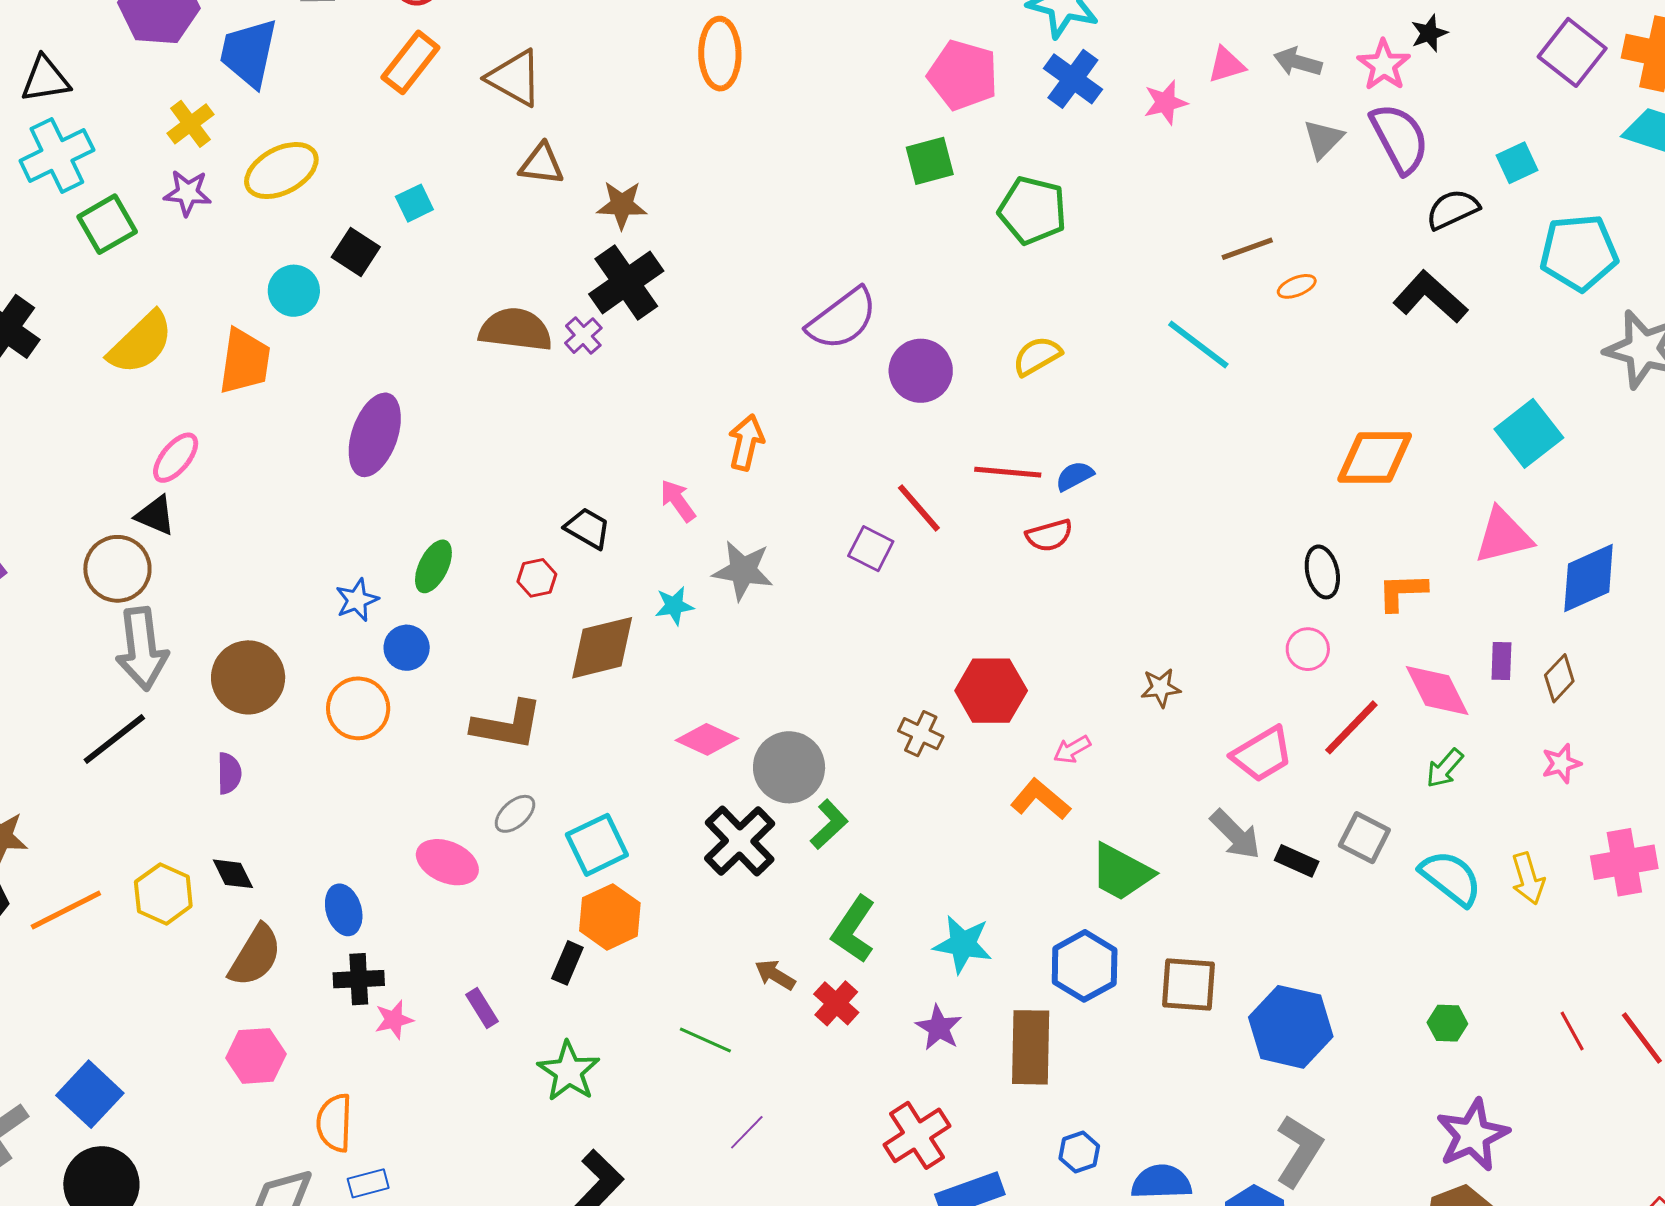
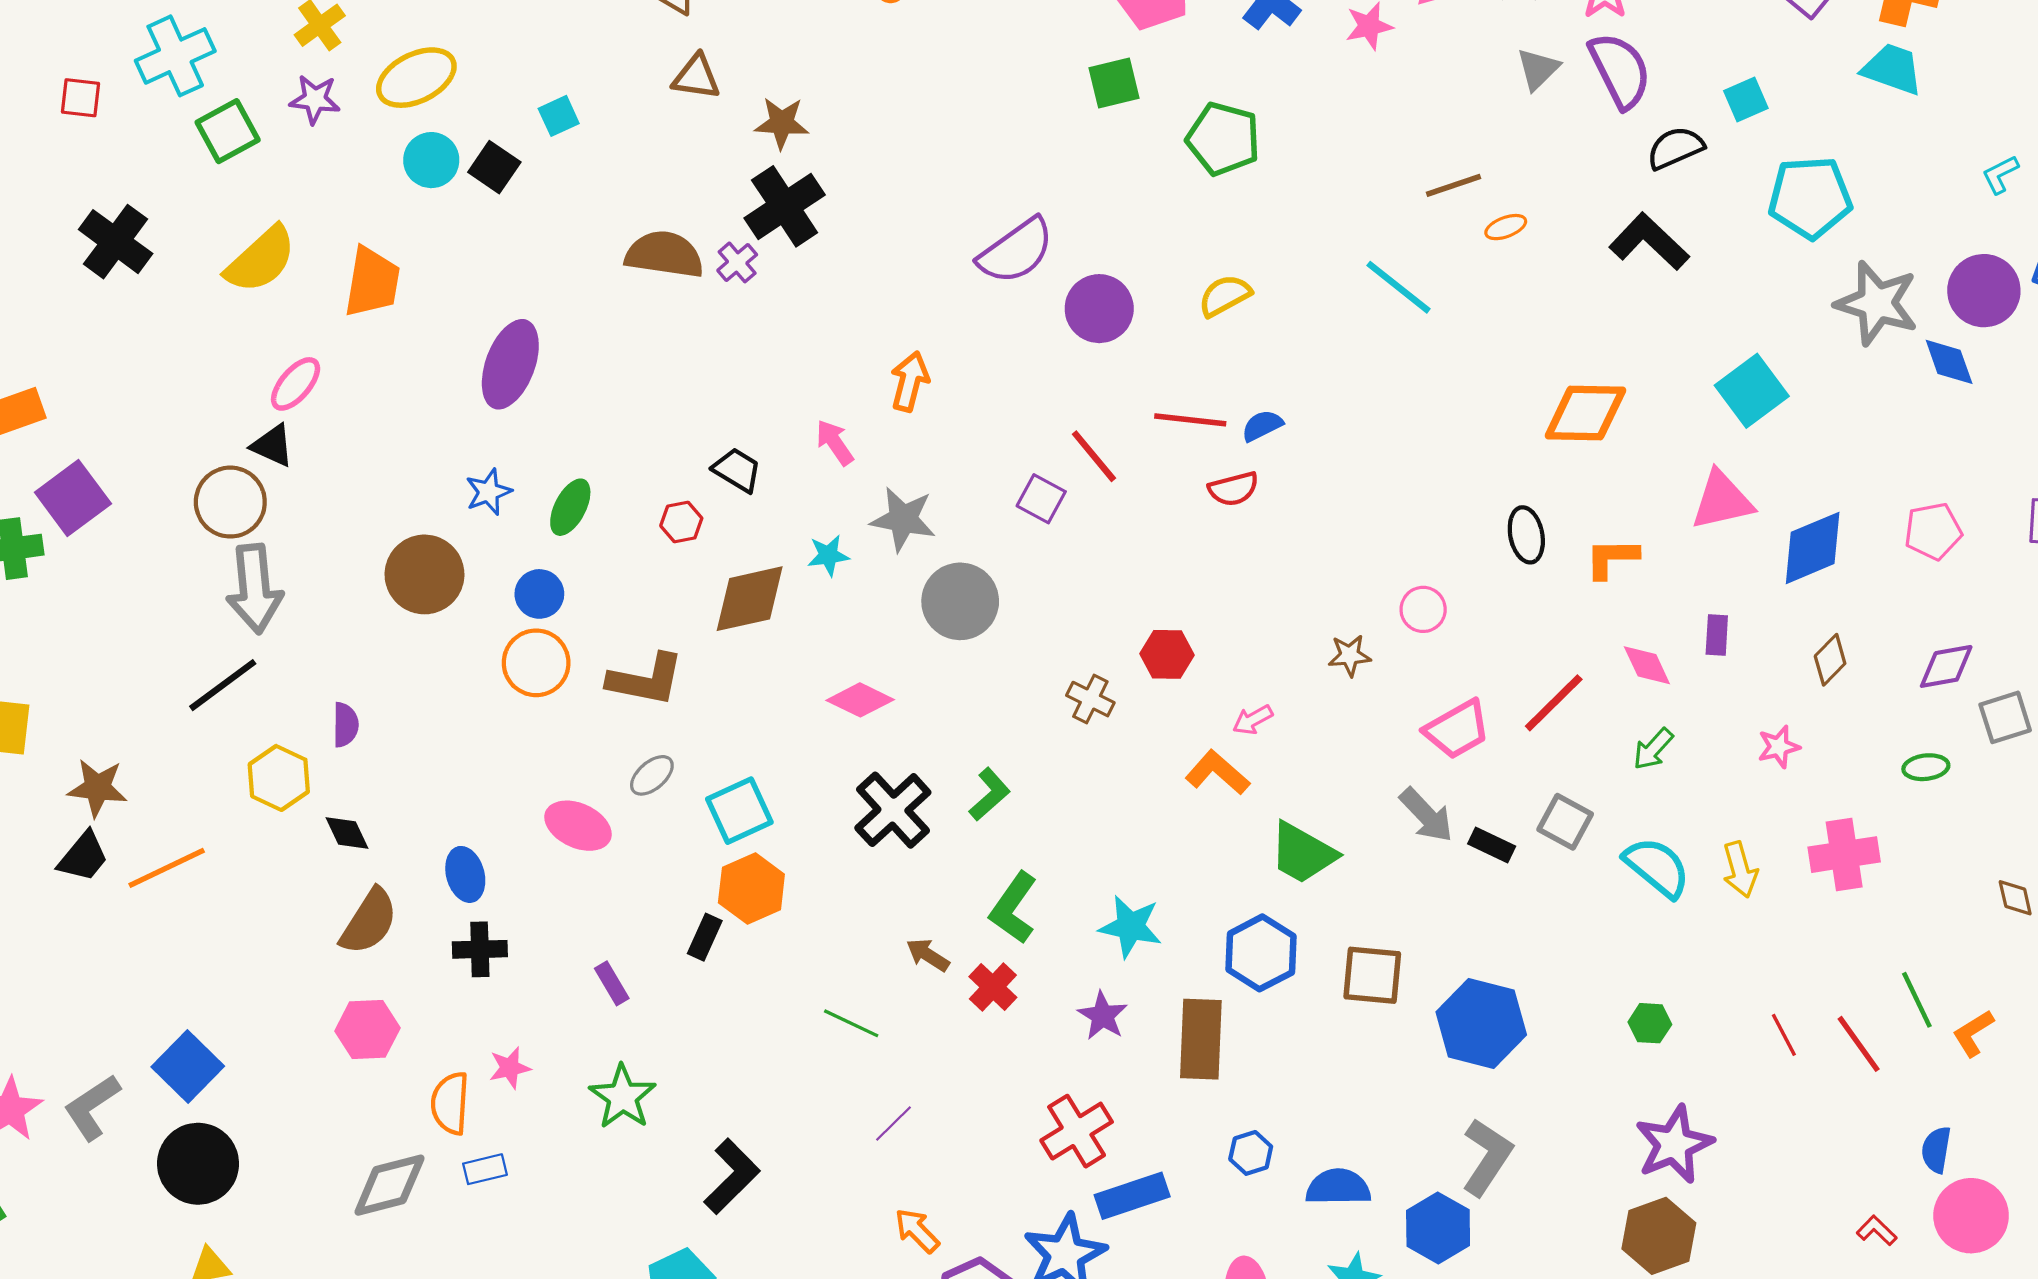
cyan circle: (294, 291) -> (431, 160), moved
blue star: (357, 600) -> (489, 492), moved
pink circle: (1308, 649) -> (1423, 609), moved
brown circle: (248, 677) -> (424, 574), moved
brown diamond: (1559, 678) -> (1830, 660), moved
pink diamond: (1437, 690) -> (1647, 665), size x0.7
red hexagon: (991, 691) -> (1167, 654), size x0.7
orange circle: (358, 708) -> (536, 663), moved
gray circle: (789, 767) -> (960, 601), moved
yellow hexagon: (163, 894) -> (279, 778), moved
pink star: (394, 1020) -> (510, 1068), moved
green star: (569, 1071) -> (623, 1097), moved

